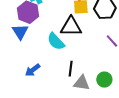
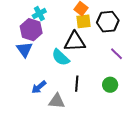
green circle: (104, 80) -> (110, 85), moved
gray triangle: (82, 83) -> (57, 101), moved

